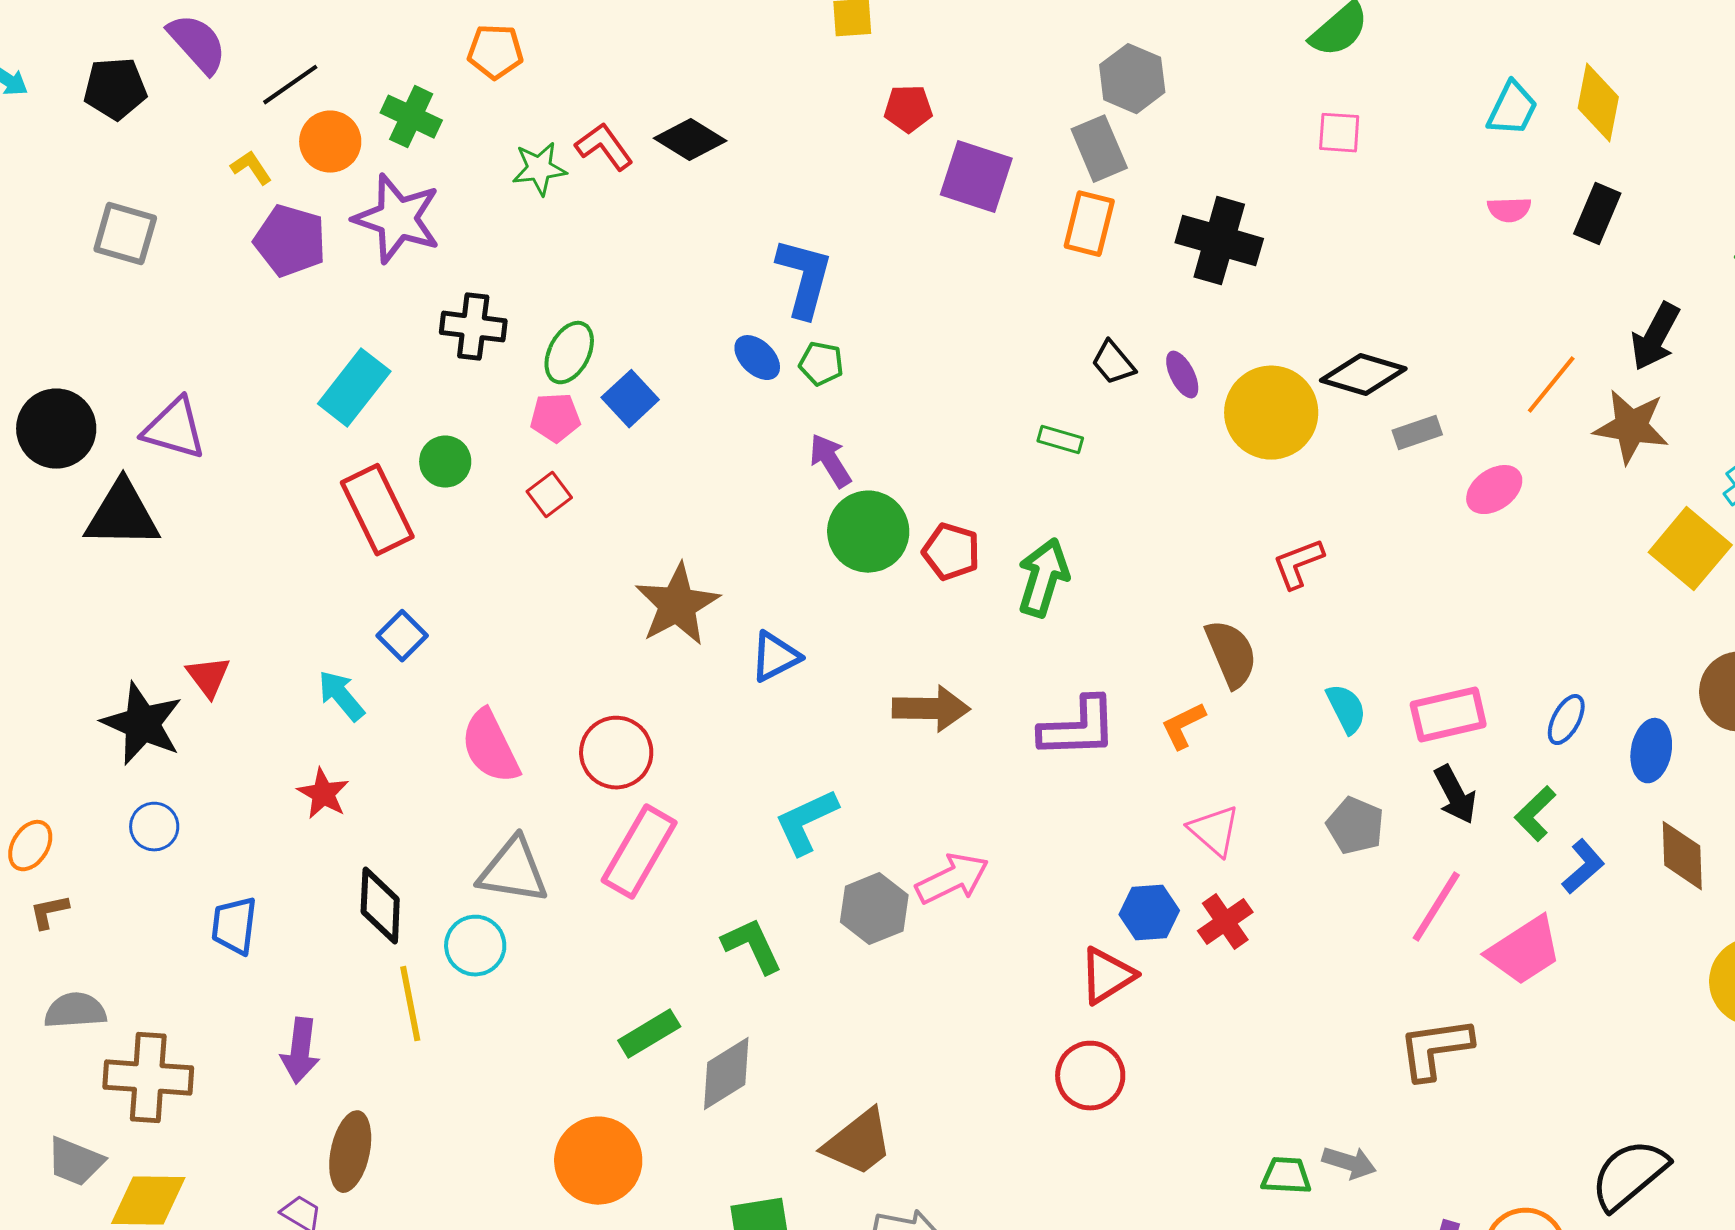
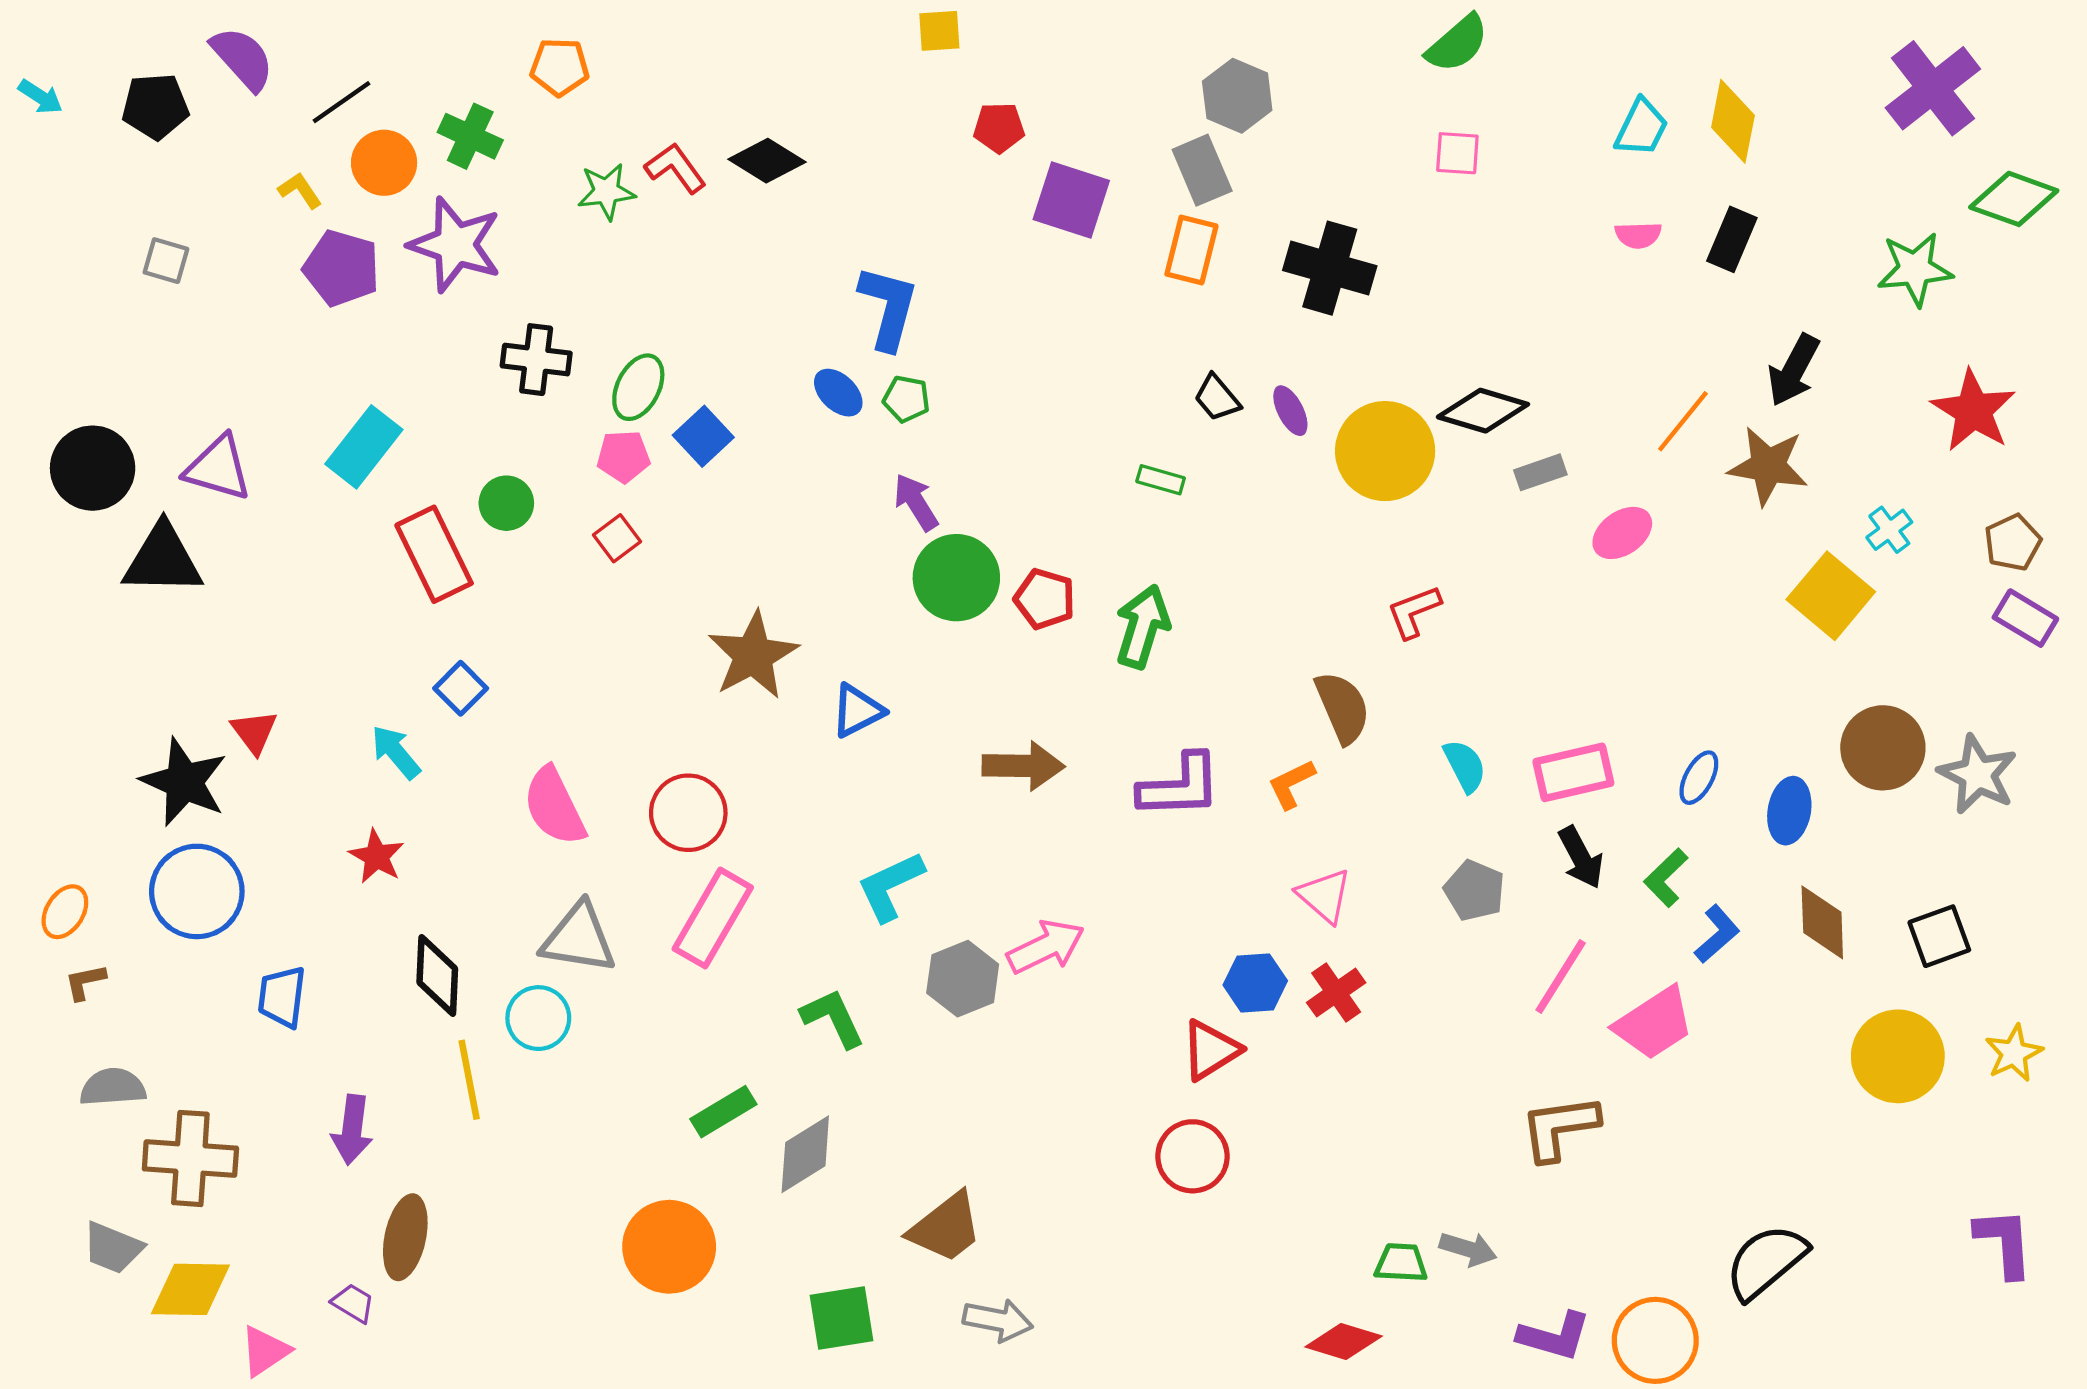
gray square: (125, 234) -> (166, 261), size x0.7
cyan rectangle: (354, 388) -> (364, 447), moved
blue circle: (154, 827) -> (197, 891), size x1.8

